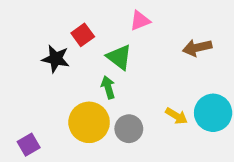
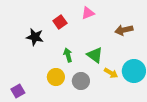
red square: (83, 35) -> (60, 22), moved
green triangle: (119, 57) -> (95, 55), moved
yellow circle: (89, 122) -> (56, 77), size x0.7

